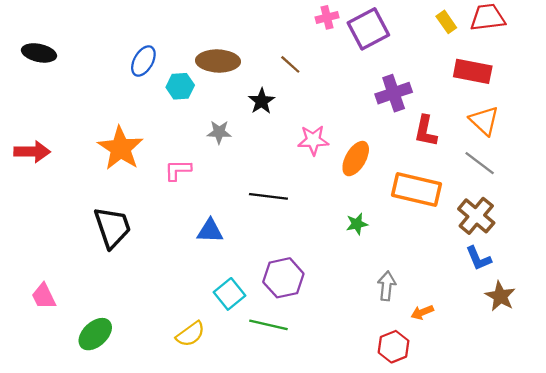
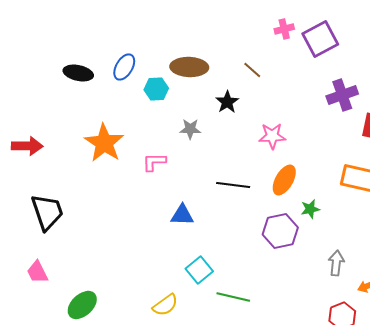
black ellipse: (39, 53) -> (78, 73), moved
orange ellipse: (356, 159) -> (284, 180), moved
black trapezoid: (112, 227) -> (47, 212), moved
purple hexagon: (283, 278) -> (280, 231), moved

